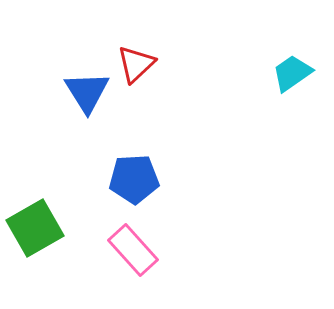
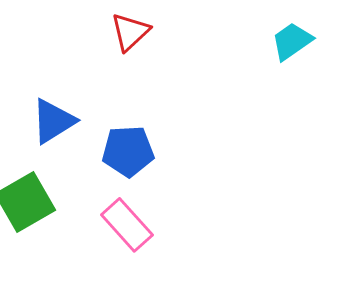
blue triangle: (87, 92) -> (53, 121), moved, turned 30

